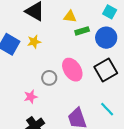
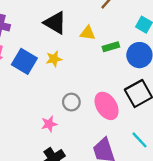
yellow triangle: (70, 16) -> (88, 33), moved
pink ellipse: (72, 70) -> (107, 106), moved

